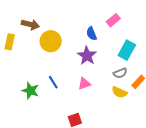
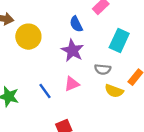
gray semicircle: (120, 73) -> (103, 69), moved, turned 32
blue line: (53, 82) -> (45, 91), moved

